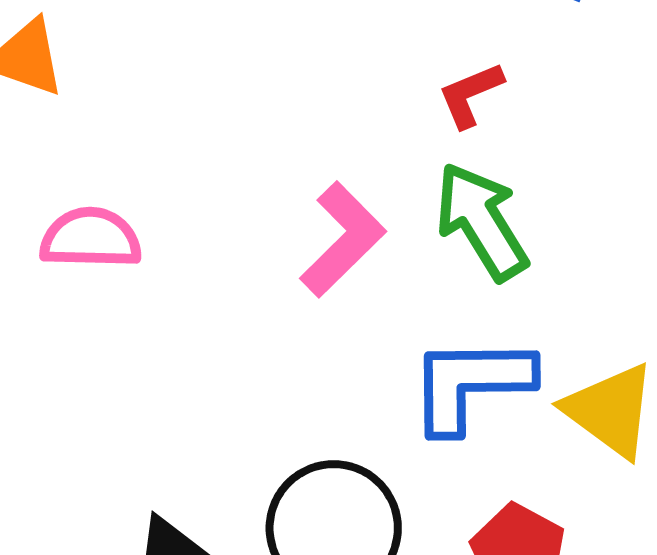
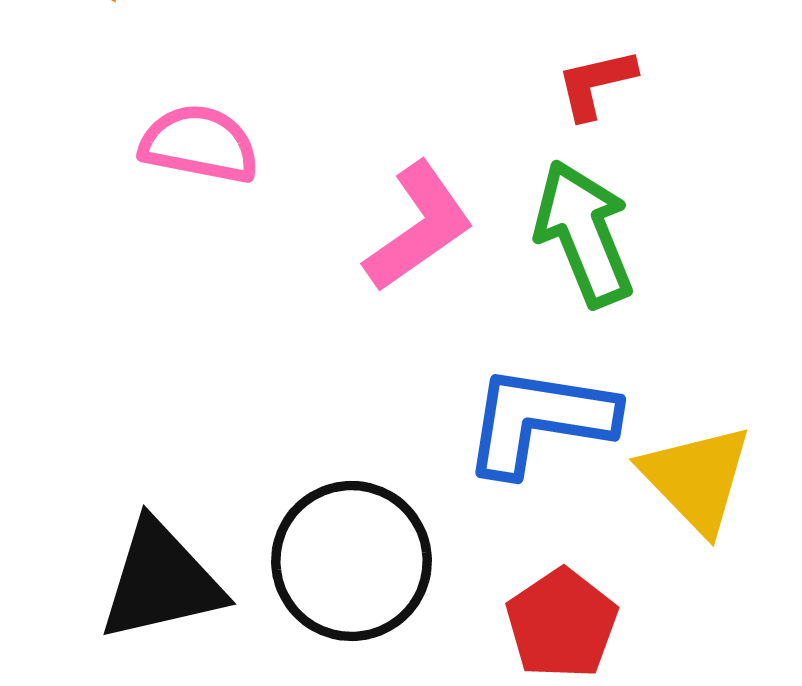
pink semicircle: (91, 238) -> (199, 144), moved

